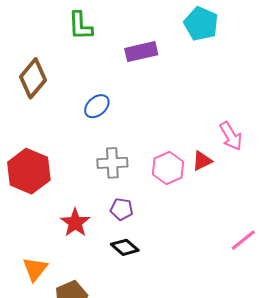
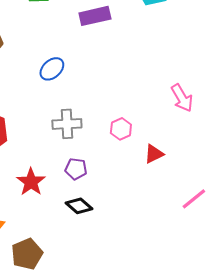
red triangle: (202, 161) -> (154, 154), moved
pink hexagon: (168, 168) -> (121, 129), size x0.7

